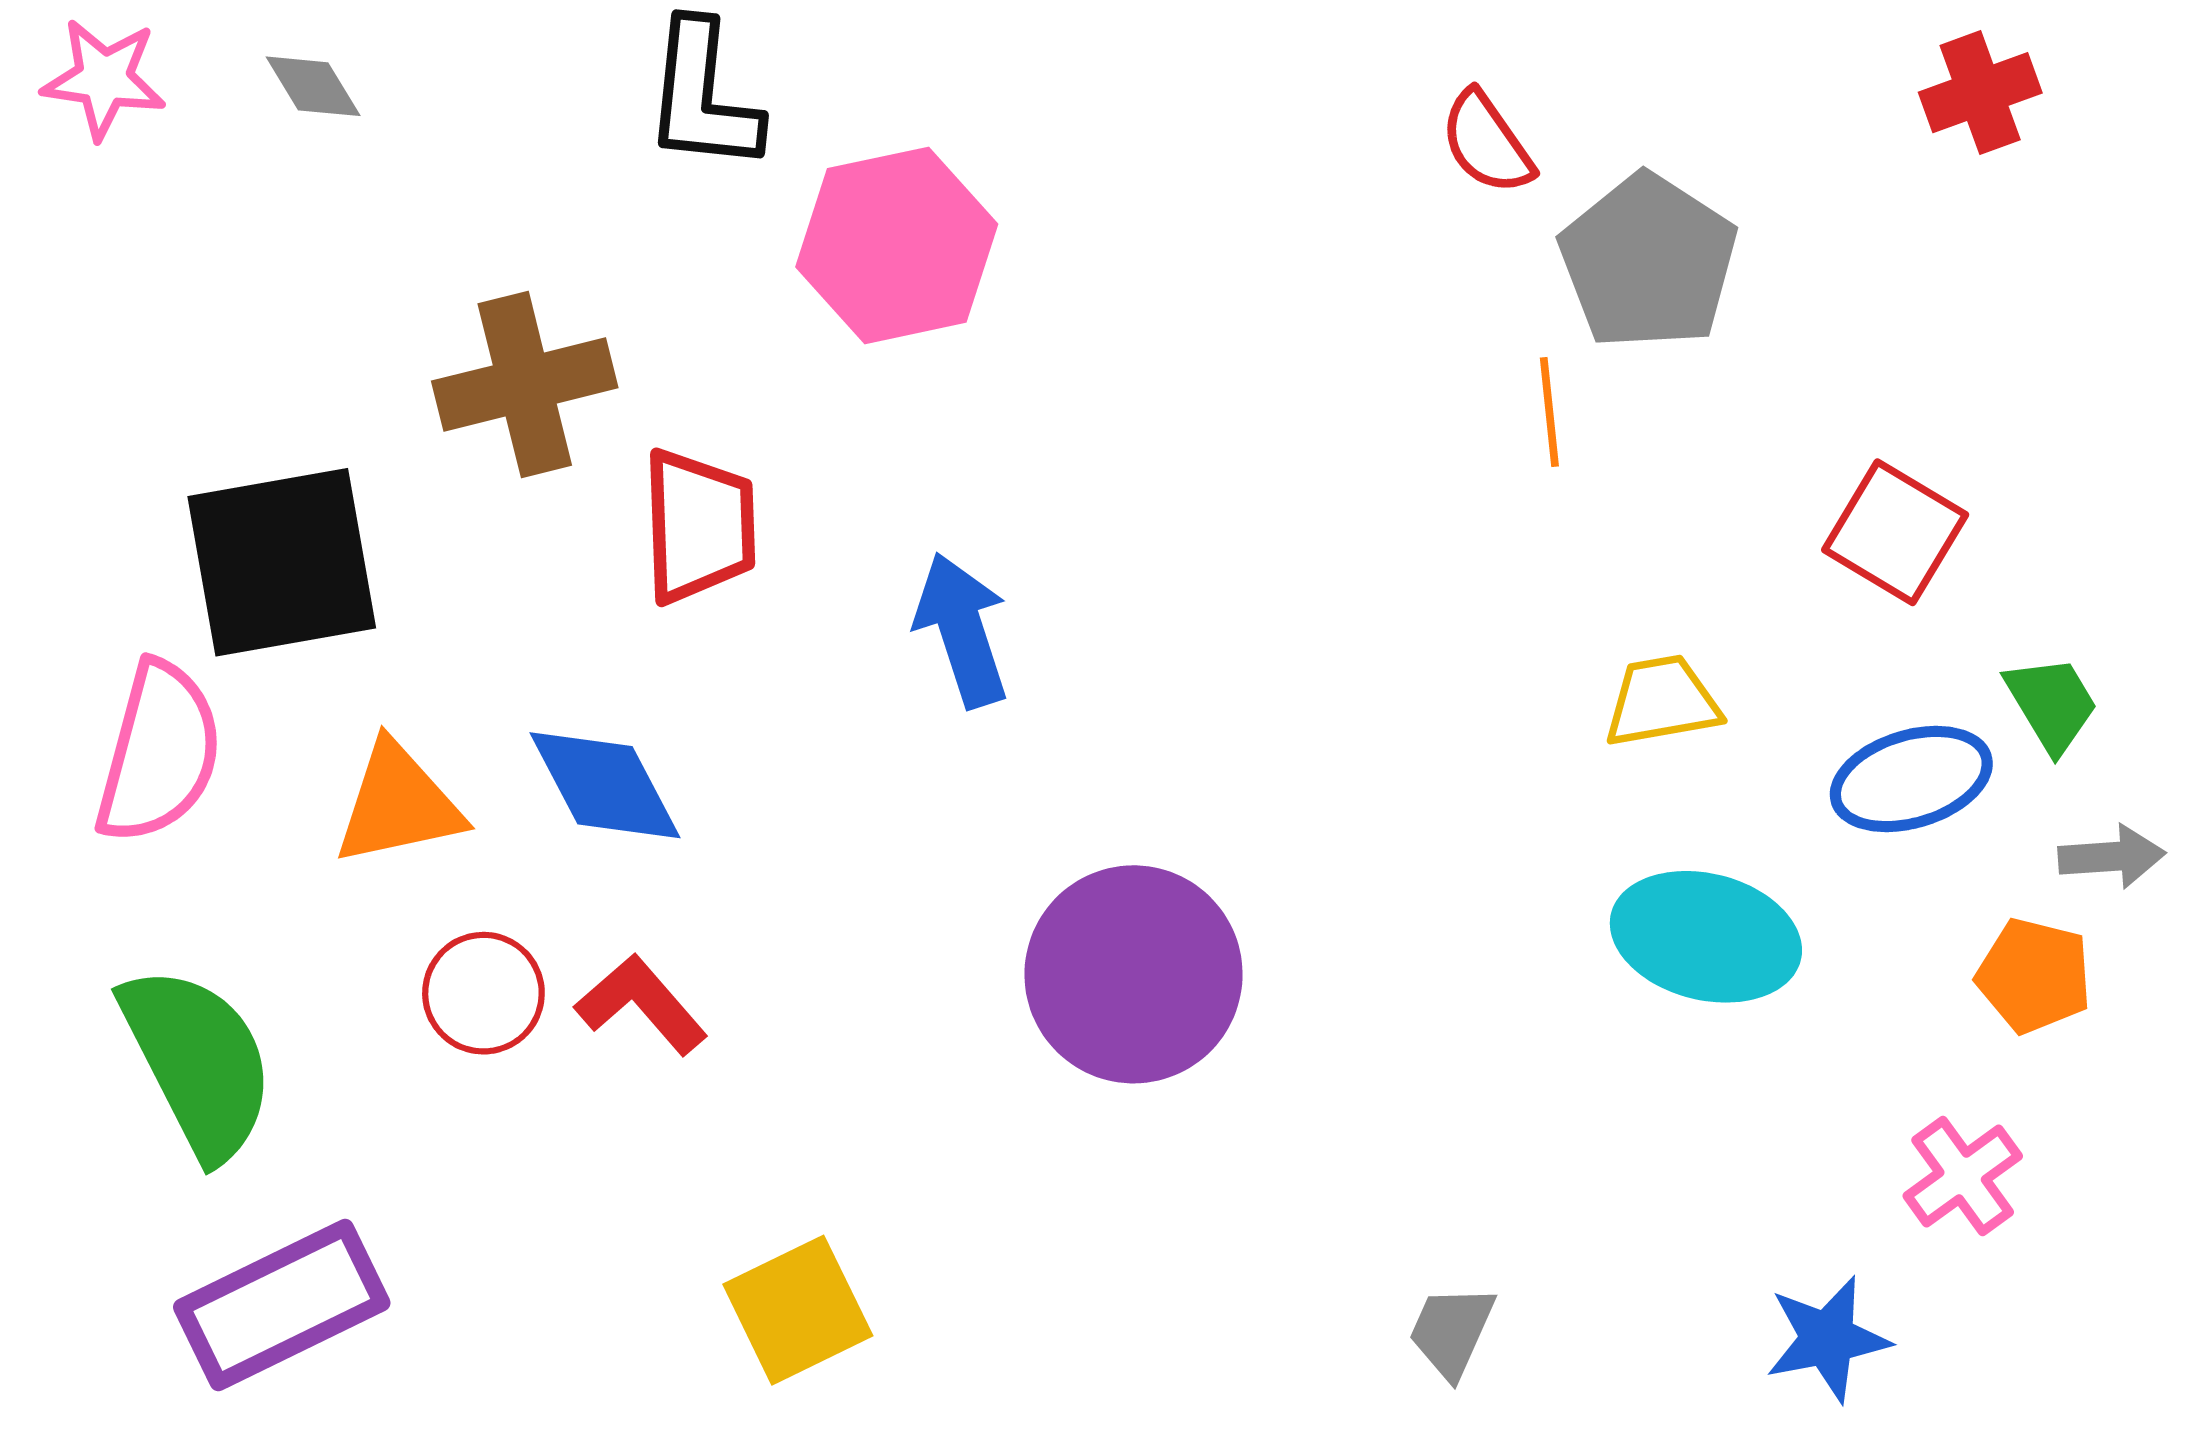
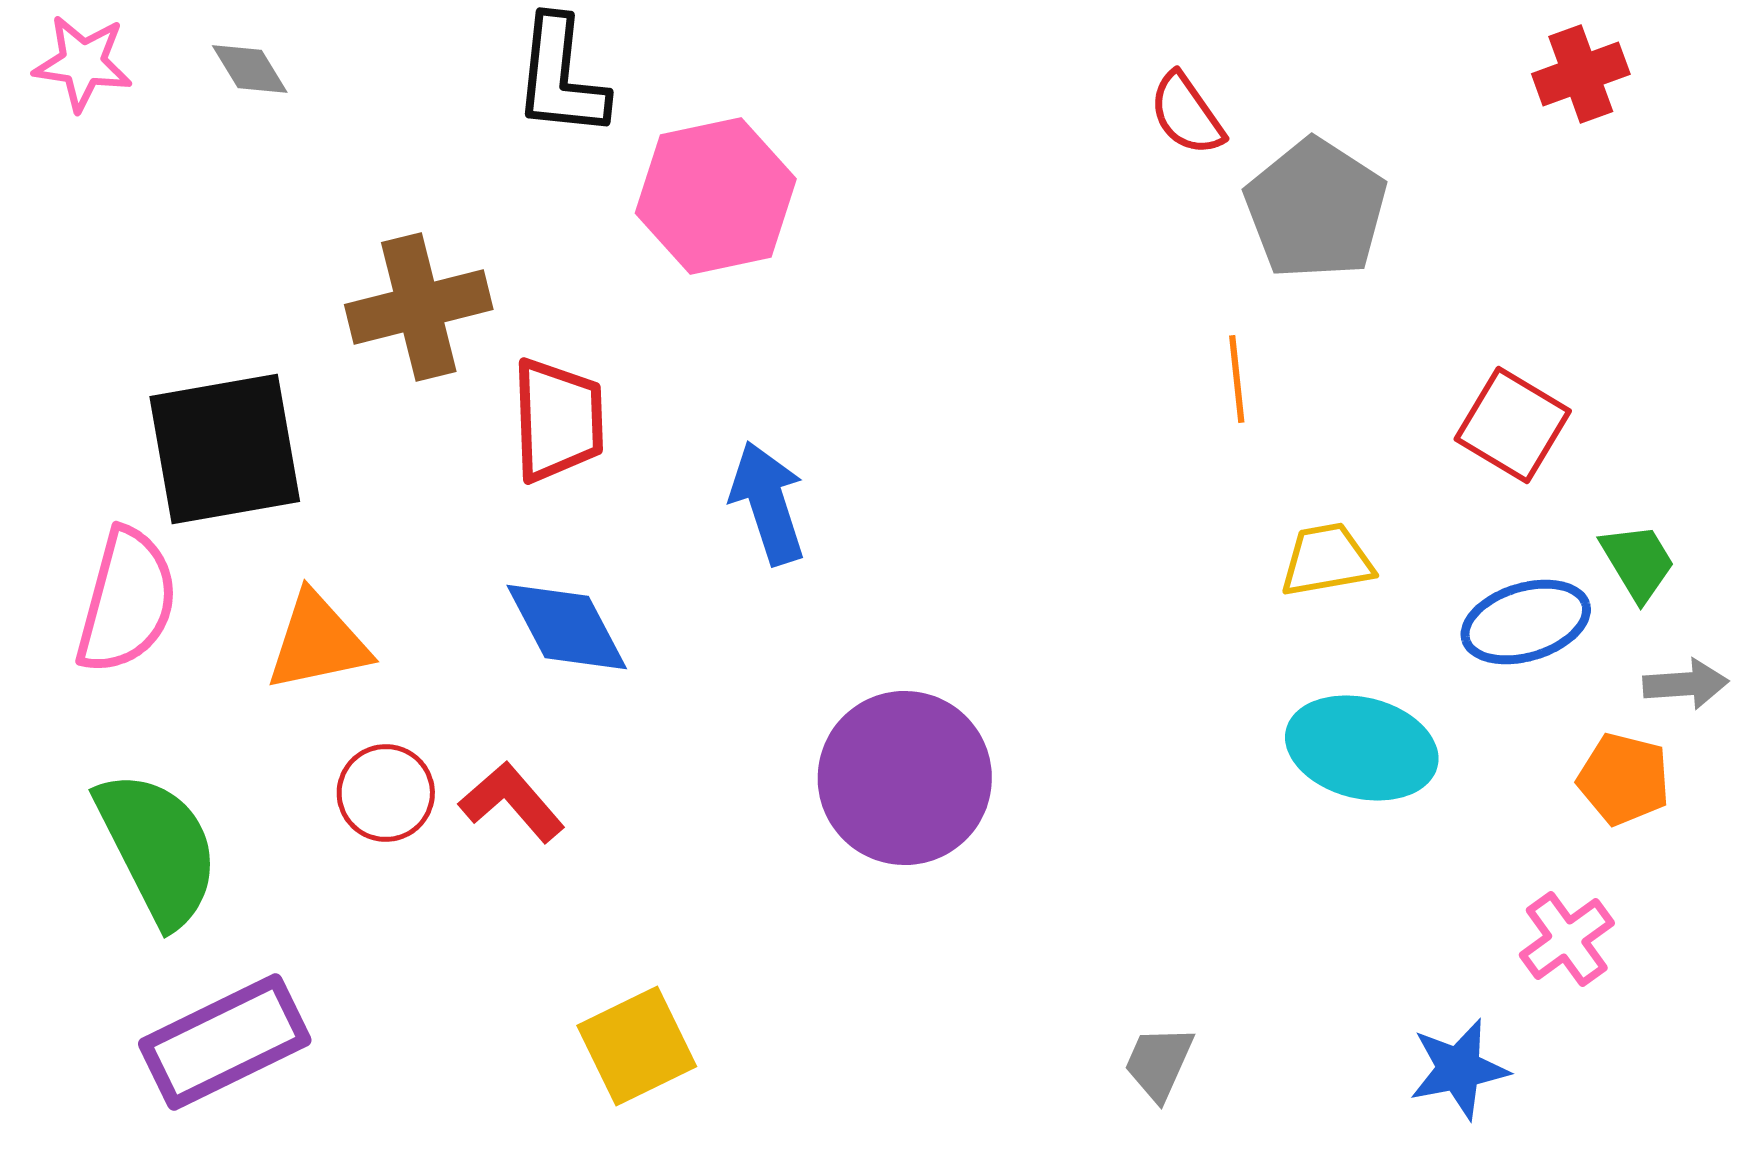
orange line: (1549, 412) -> (1237, 379), moved
blue diamond: (605, 785) -> (567, 627), moved

